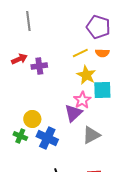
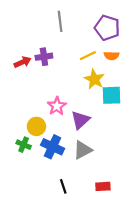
gray line: (28, 21) -> (60, 21), moved
purple cross: (39, 66) -> (44, 57), moved
pink star: (82, 100) -> (57, 106), moved
gray triangle: (91, 135) -> (83, 150), moved

